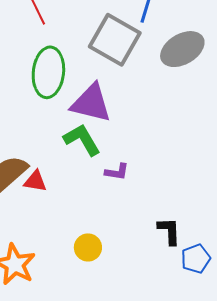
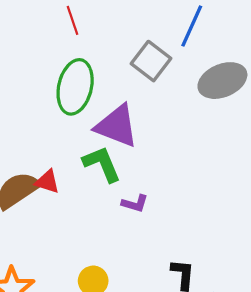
gray square: (115, 40) -> (151, 61), size x0.7
red triangle: (35, 181) -> (47, 182), moved

